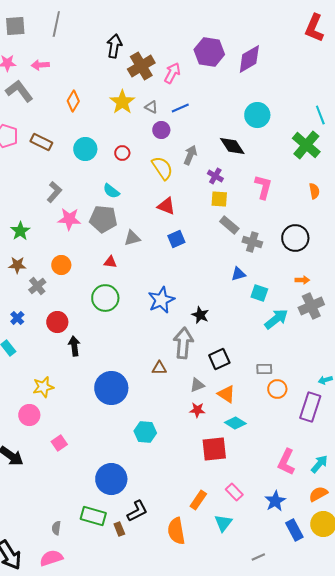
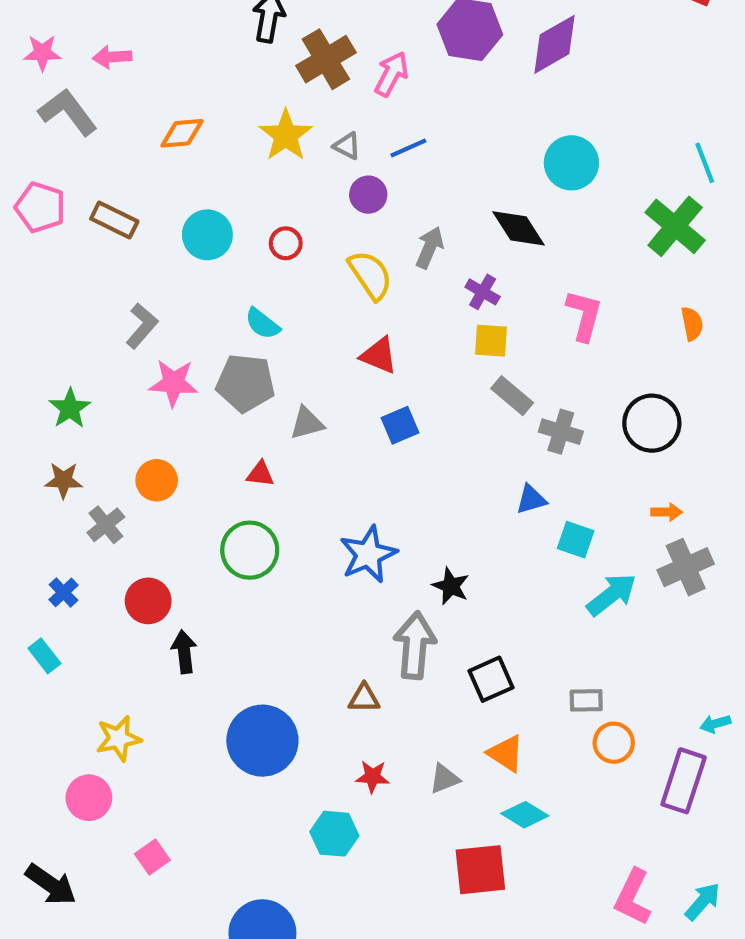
orange diamond: (73, 101) -> (182, 133), turned 55
gray triangle: (197, 385) -> (444, 779), moved
red star: (197, 410) -> (372, 777), moved

